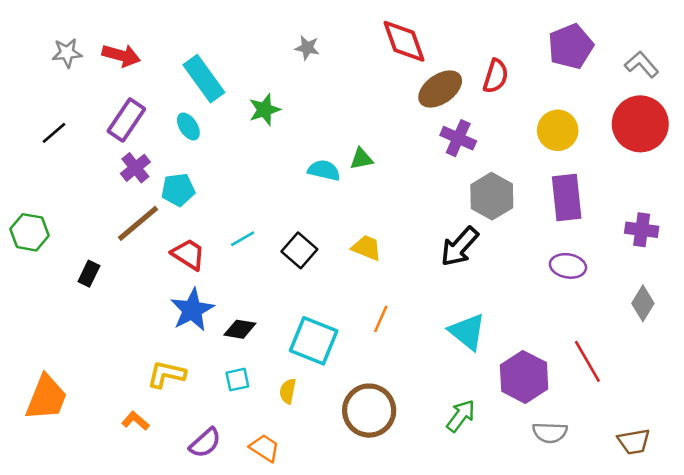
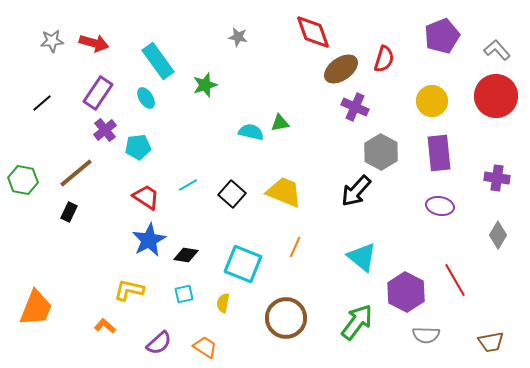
brown line: (138, 223) -> (76, 173), moved
yellow trapezoid: (367, 248) -> (284, 192), size x1.5
green arrow: (461, 416) -> (357, 322), size x1.4

